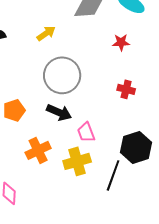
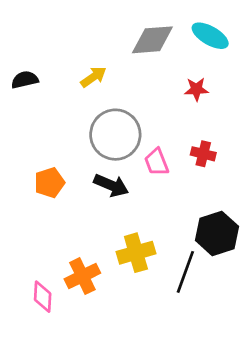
pink trapezoid: (86, 132) -> (157, 162), moved
orange cross: (38, 150) -> (82, 276), moved

